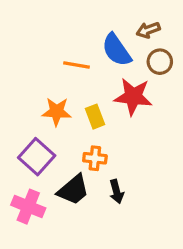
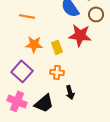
orange line: (77, 65) -> (27, 16), moved
black trapezoid: (73, 190) -> (44, 103), moved

